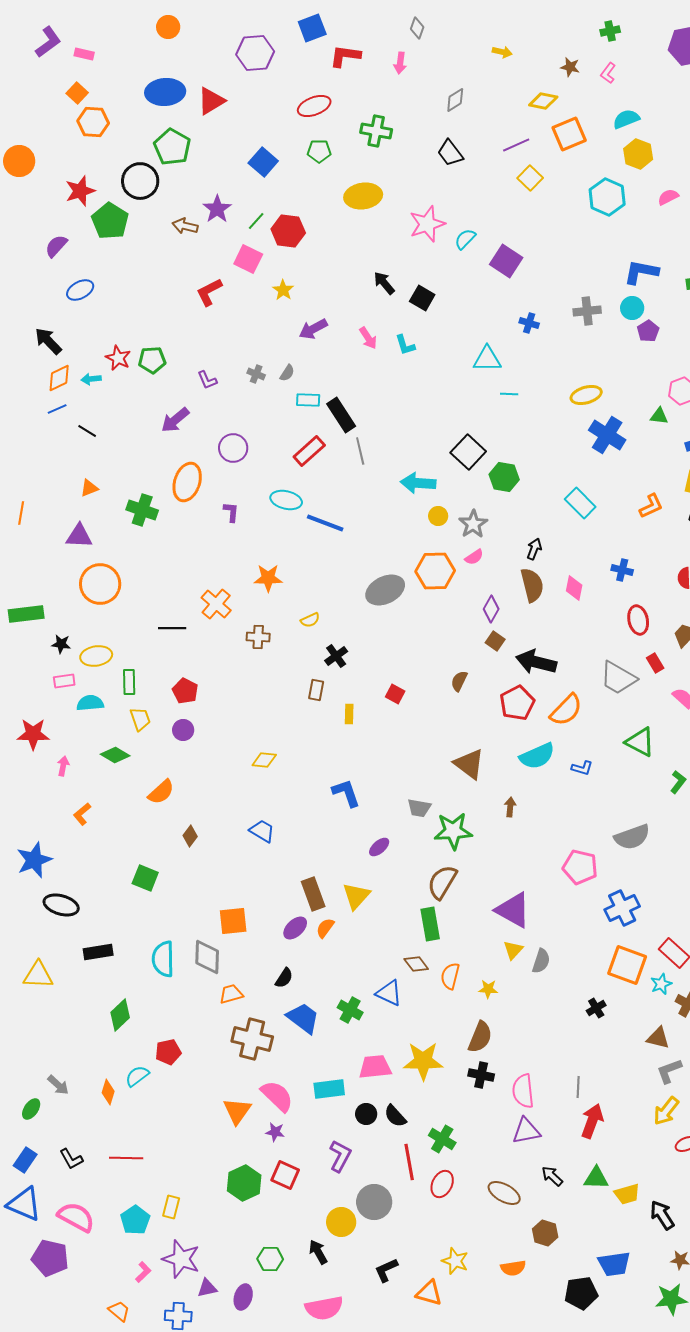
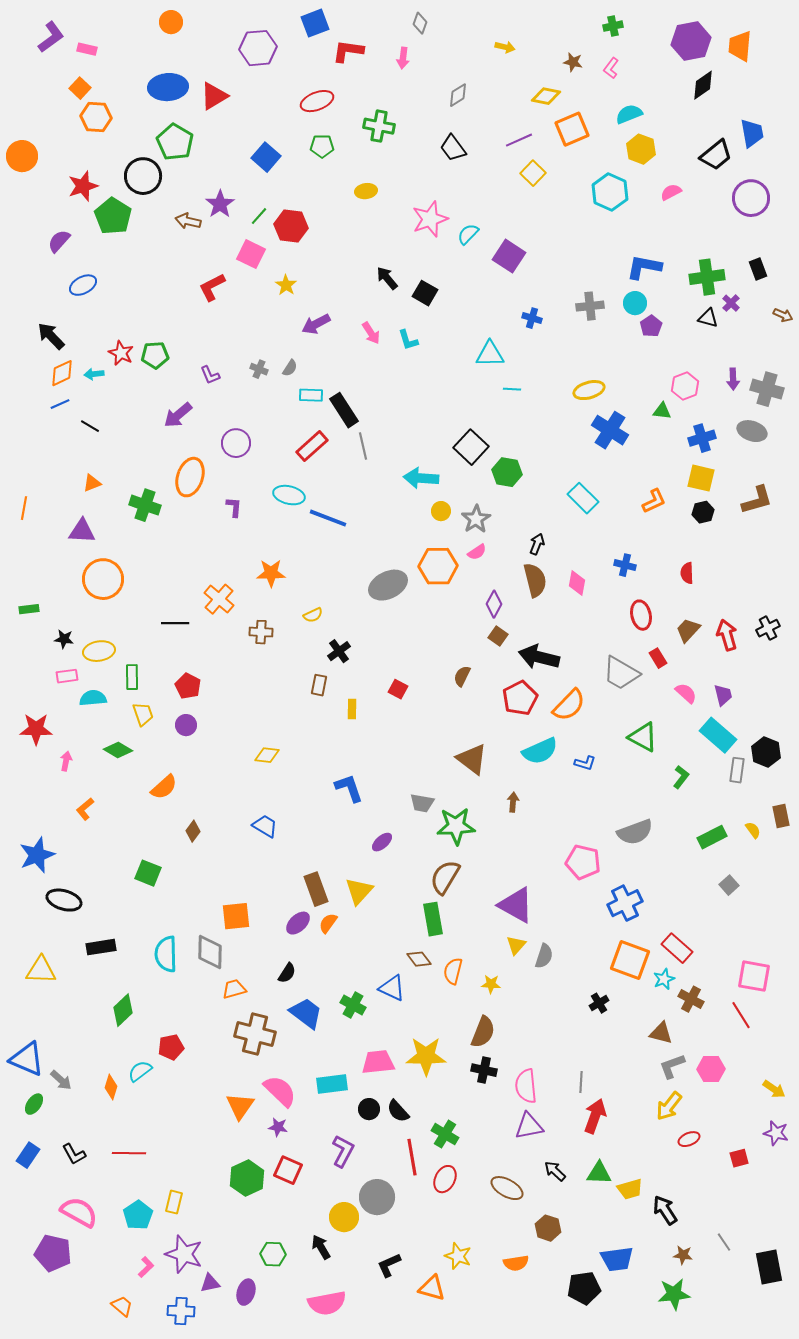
yellow ellipse: (363, 196) -> (366, 191), size x0.6
green rectangle: (26, 614) -> (29, 609), size x0.6
blue triangle: (24, 1204) -> (27, 1059), moved

